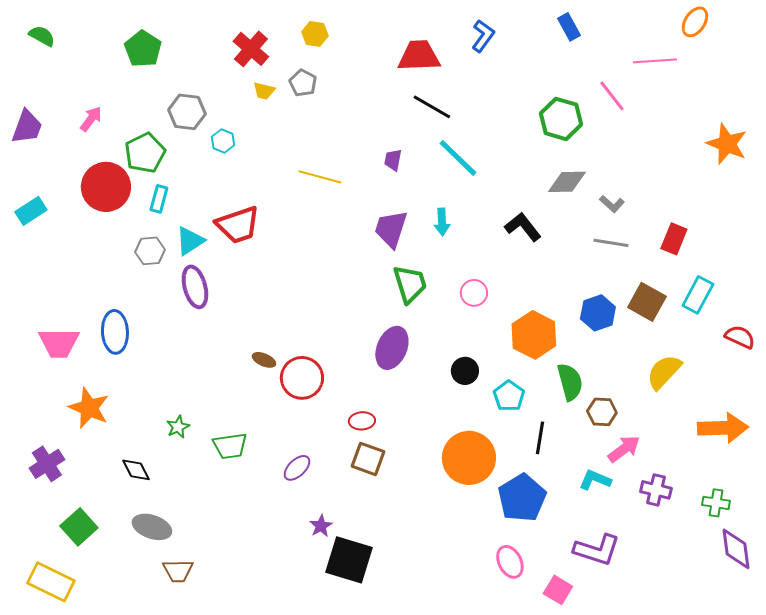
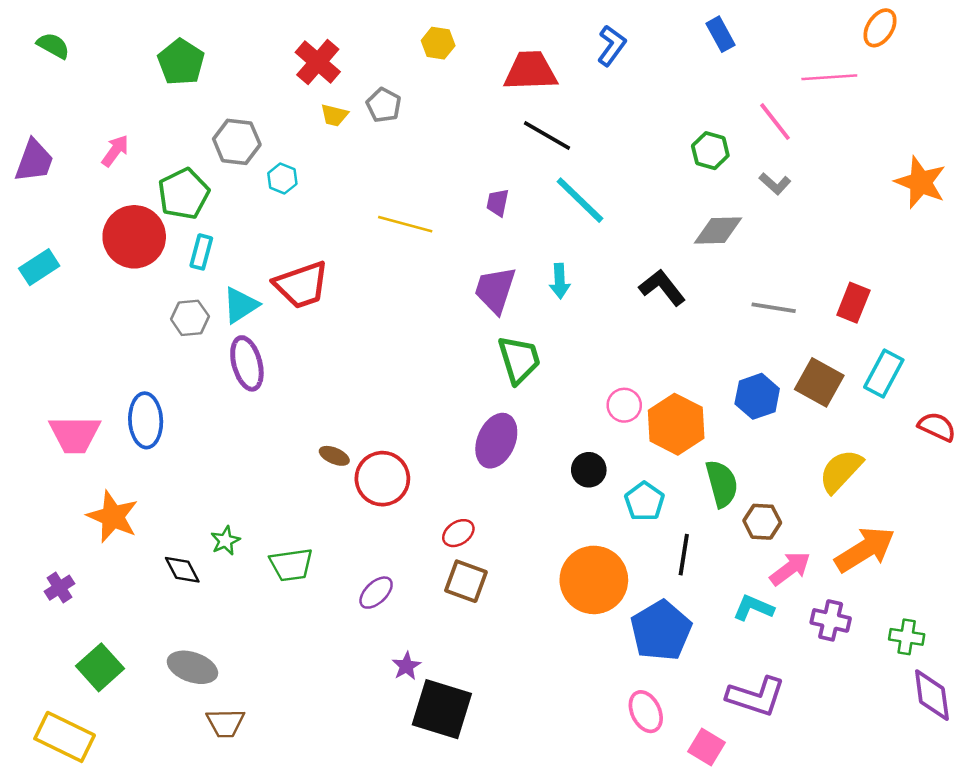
yellow hexagon: (315, 34) -> (438, 43), moved
green hexagon: (561, 119) -> (710, 151), size x0.7
gray L-shape: (612, 204) -> (775, 184), moved
pink circle: (474, 293) -> (624, 405), moved
red ellipse: (362, 421) -> (458, 533), turned -30
orange arrow: (723, 428) -> (865, 550), moved, turned -30
purple cross: (47, 464) -> (60, 588), size x0.7
black diamond: (136, 470) -> (182, 570), moved

